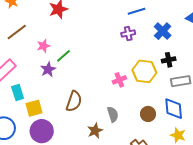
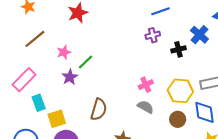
blue cross: (163, 31) -> (199, 35), moved
black cross: (169, 60) -> (178, 49), moved
yellow hexagon: (144, 71) -> (180, 91), moved
gray semicircle: (113, 114) -> (145, 107), moved, turned -42

